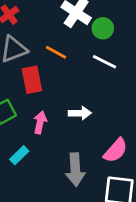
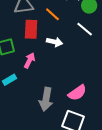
white arrow: (80, 113) -> (54, 42), moved

